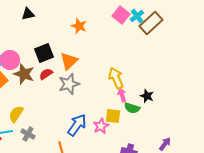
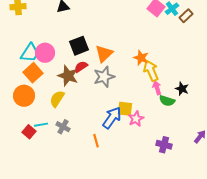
brown rectangle: (151, 23) -> (186, 16), size x0.6
orange star: (79, 26) -> (141, 58), moved
brown star: (24, 74) -> (68, 76), moved
yellow semicircle: (16, 114) -> (57, 99), moved
yellow square: (113, 116) -> (125, 109), moved

